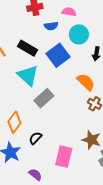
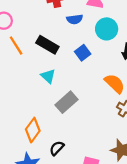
blue square: (58, 55) -> (83, 53), size x0.6
cyan triangle: (28, 75) -> (48, 76), size x0.6

